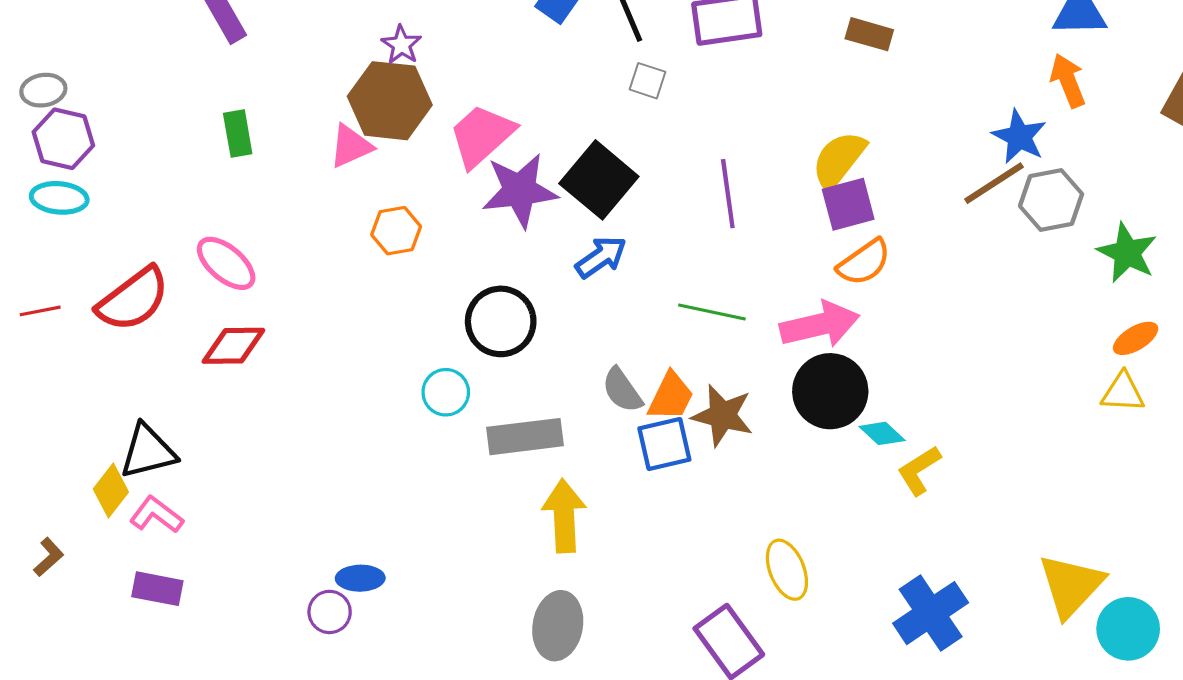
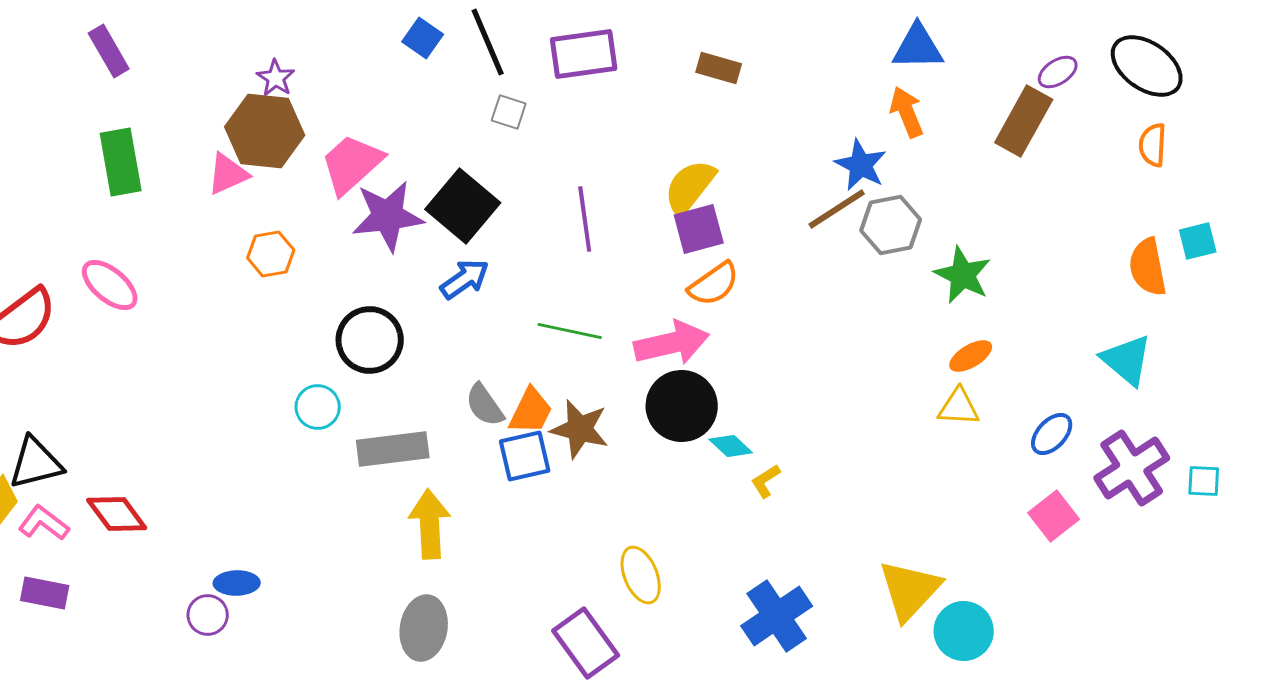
green rectangle: (238, 133) -> (121, 162), size x1.5
red diamond: (233, 346) -> (117, 514), moved, turned 54
yellow L-shape: (919, 470) -> (766, 481), size x0.7

